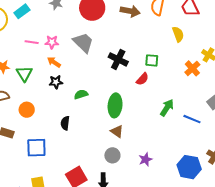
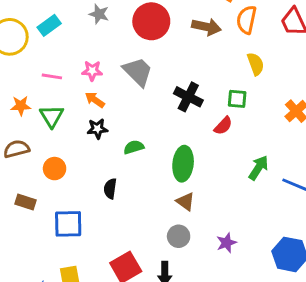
yellow semicircle: (178, 34) -> (256, 64), moved
pink line: (32, 42) -> (52, 76), moved

